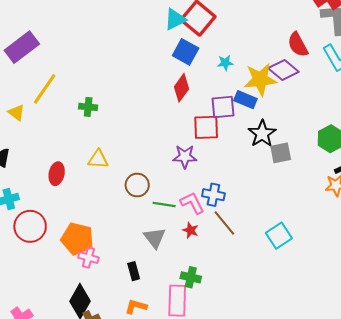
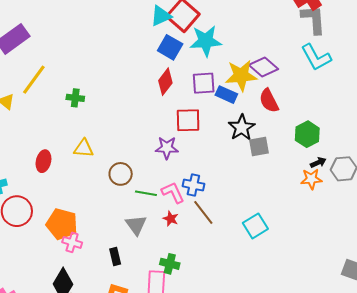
red semicircle: (298, 45) -> (269, 101), moved
cyan star: (225, 63) -> (206, 41), moved, size x2.0
purple square: (223, 107) -> (204, 83), moved

